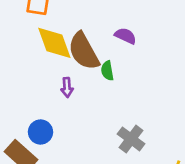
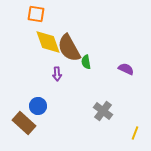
purple semicircle: (125, 36) -> (126, 69), moved

